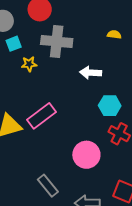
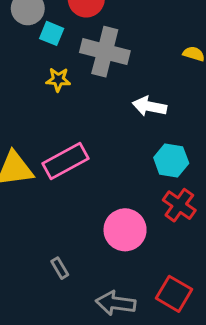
cyan square: (14, 44) -> (52, 33), moved, turned 35
gray rectangle: (48, 186) -> (60, 268), size x0.6

